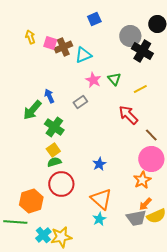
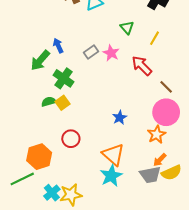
pink star: (93, 80) -> (111, 53), moved
yellow line: (140, 89) -> (154, 38), turned -32
green semicircle: (54, 162) -> (49, 102), moved
blue star: (99, 164) -> (120, 118), moved
red circle: (61, 184) -> (71, 139), size x0.7
cyan star: (99, 219) -> (111, 176), size x1.5
green line: (15, 222) -> (22, 179), turned -30

